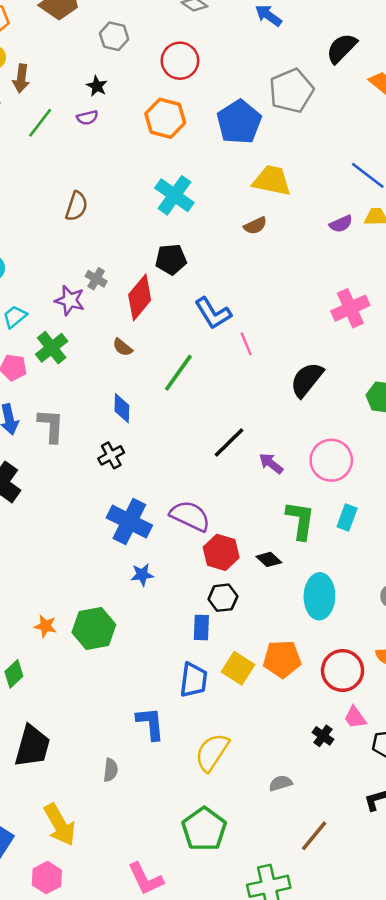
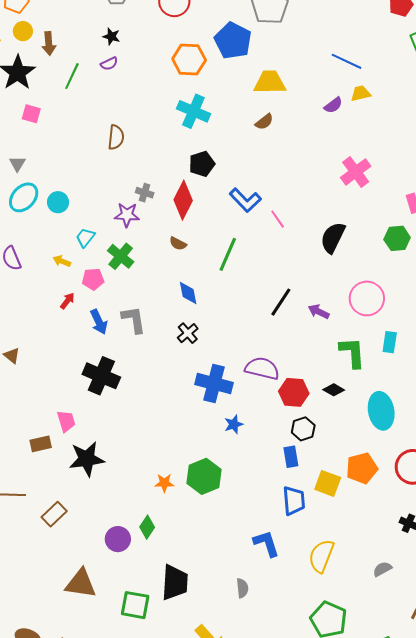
orange hexagon: (165, 118) -> (189, 59), moved

